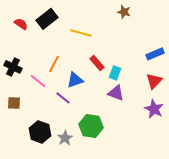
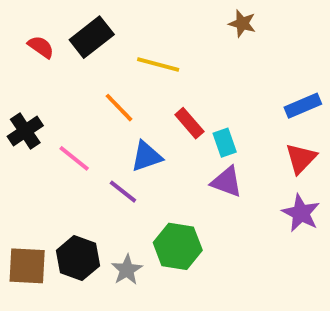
orange line: (54, 64) -> (119, 108), moved, turned -72
black cross: (13, 67) -> (25, 131), turned 30
cyan rectangle: (115, 73) -> (225, 143), turned -40
brown square: (14, 103) -> (27, 266), moved, size x1.5

